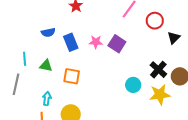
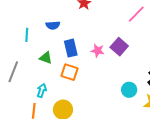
blue rectangle: (71, 42) -> (71, 48), moved
pink star: (96, 42) -> (98, 51), moved
cyan line: (25, 59) -> (27, 35), moved

